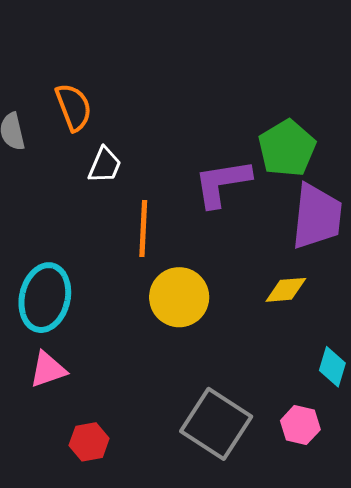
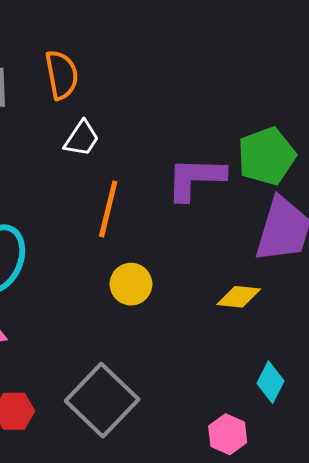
yellow circle: (179, 297) -> (131, 284), size x0.7
gray square: (216, 424) -> (102, 400), moved

